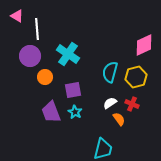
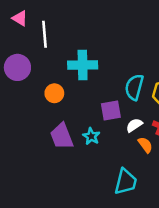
cyan cross: (68, 54) -> (83, 65), turned -35
purple circle: (30, 56) -> (17, 67), moved
purple square: (73, 90) -> (111, 110), moved

